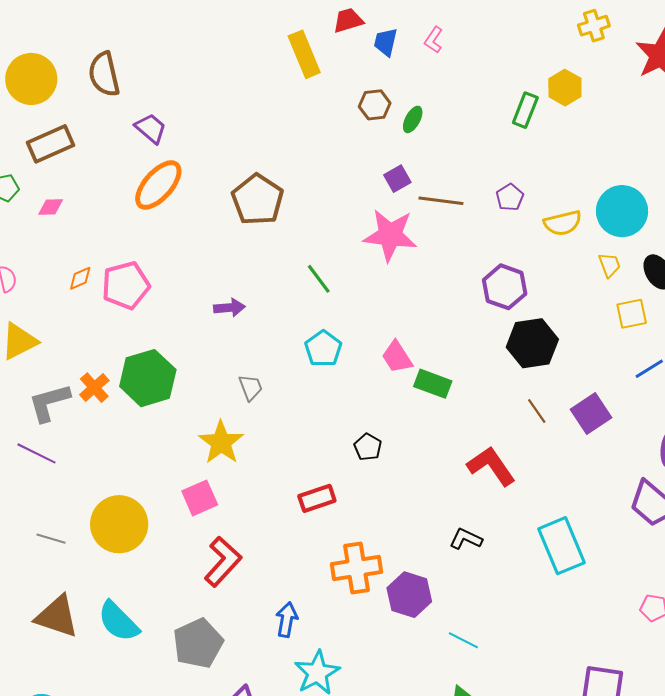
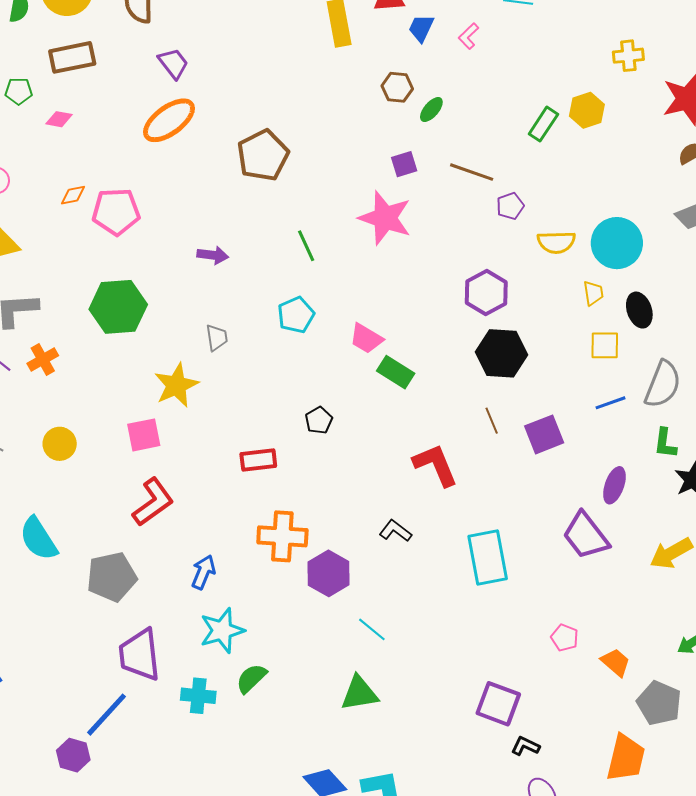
brown line: (441, 201) -> (472, 172), moved
pink trapezoid: (397, 357) -> (366, 338), turned -39
orange cross: (94, 388) -> (43, 359), moved
yellow circle: (119, 524) -> (60, 444), size x0.6

